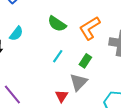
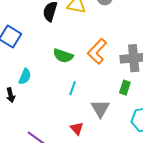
green rectangle: (85, 61) -> (125, 88), moved
red triangle: (62, 96) -> (77, 128), moved

